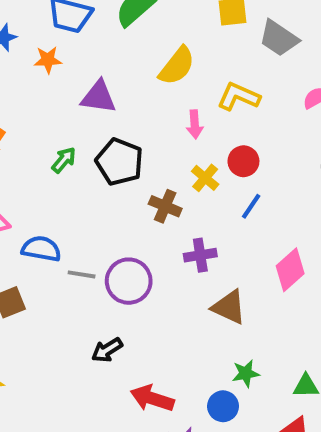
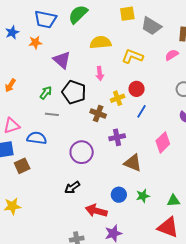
yellow semicircle: (177, 66) -> (101, 42), turned -130
purple triangle: (99, 97) -> (62, 60), turned 36
pink arrow: (195, 124) -> (100, 73), moved
yellow cross: (205, 178) -> (118, 98), turned 32
gray line: (82, 274) -> (52, 114), moved
blue circle: (223, 406) -> (119, 195), moved

